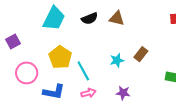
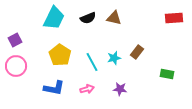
cyan line: (83, 71) -> (92, 62), moved
pink circle: (27, 73) -> (16, 66), moved

